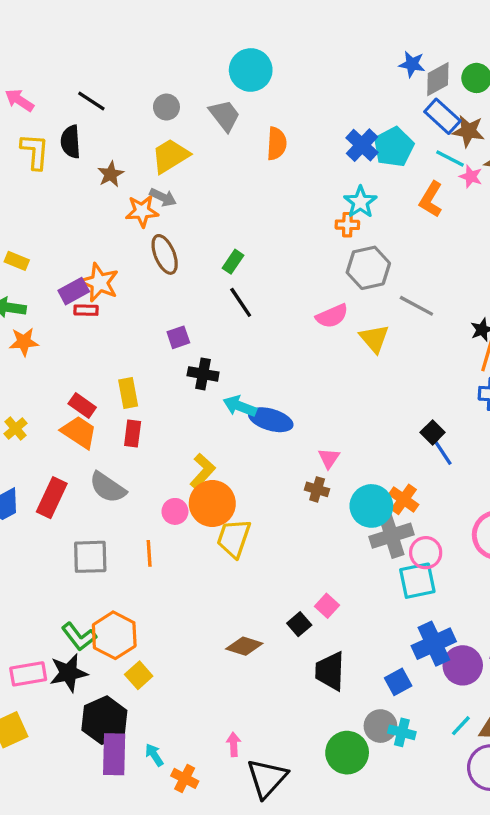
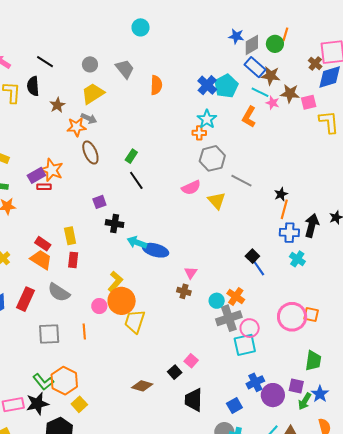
cyan circle: (251, 70) -> (141, 27), moved, size x0.7
cyan circle: (371, 506) -> (217, 301), size x0.6
blue cross: (434, 644) -> (255, 382), size x0.7

